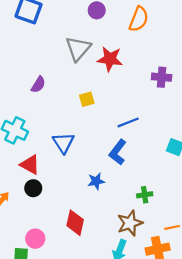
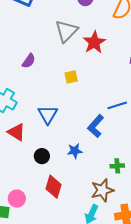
red star: (110, 59) -> (94, 42), turned 30
blue line: (128, 122) -> (117, 105), moved
black circle: (33, 188) -> (42, 156), moved

